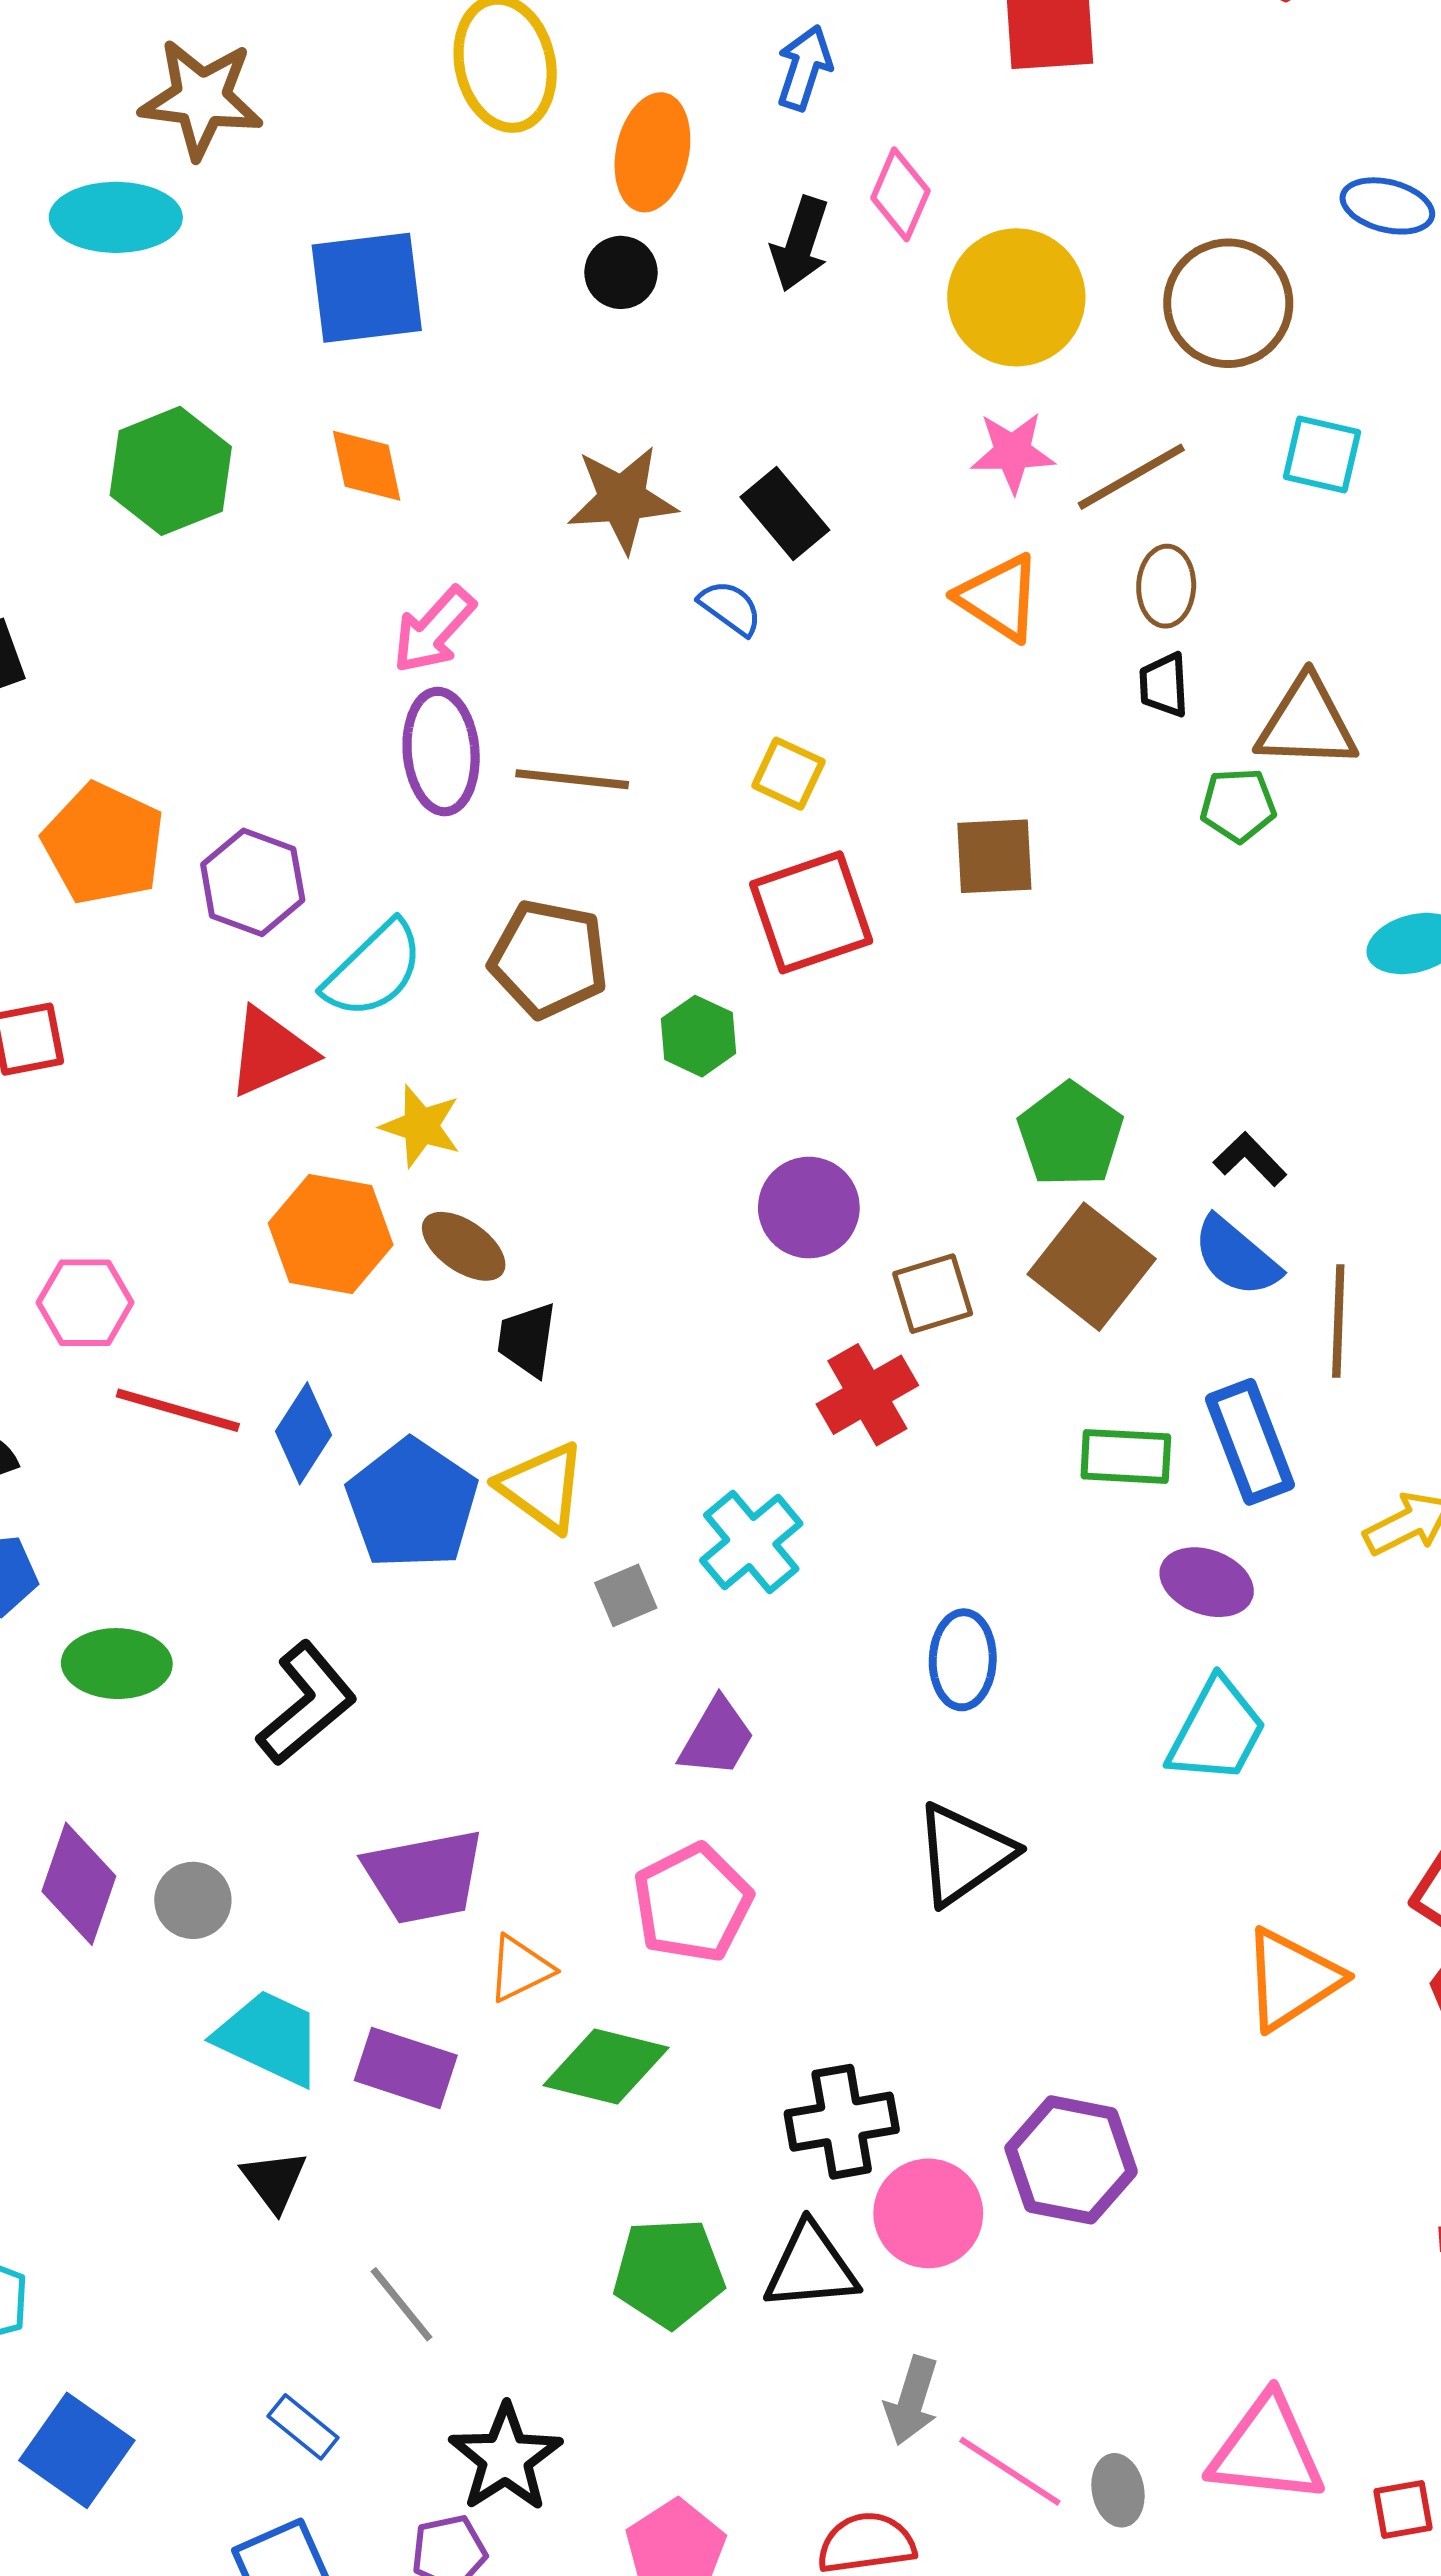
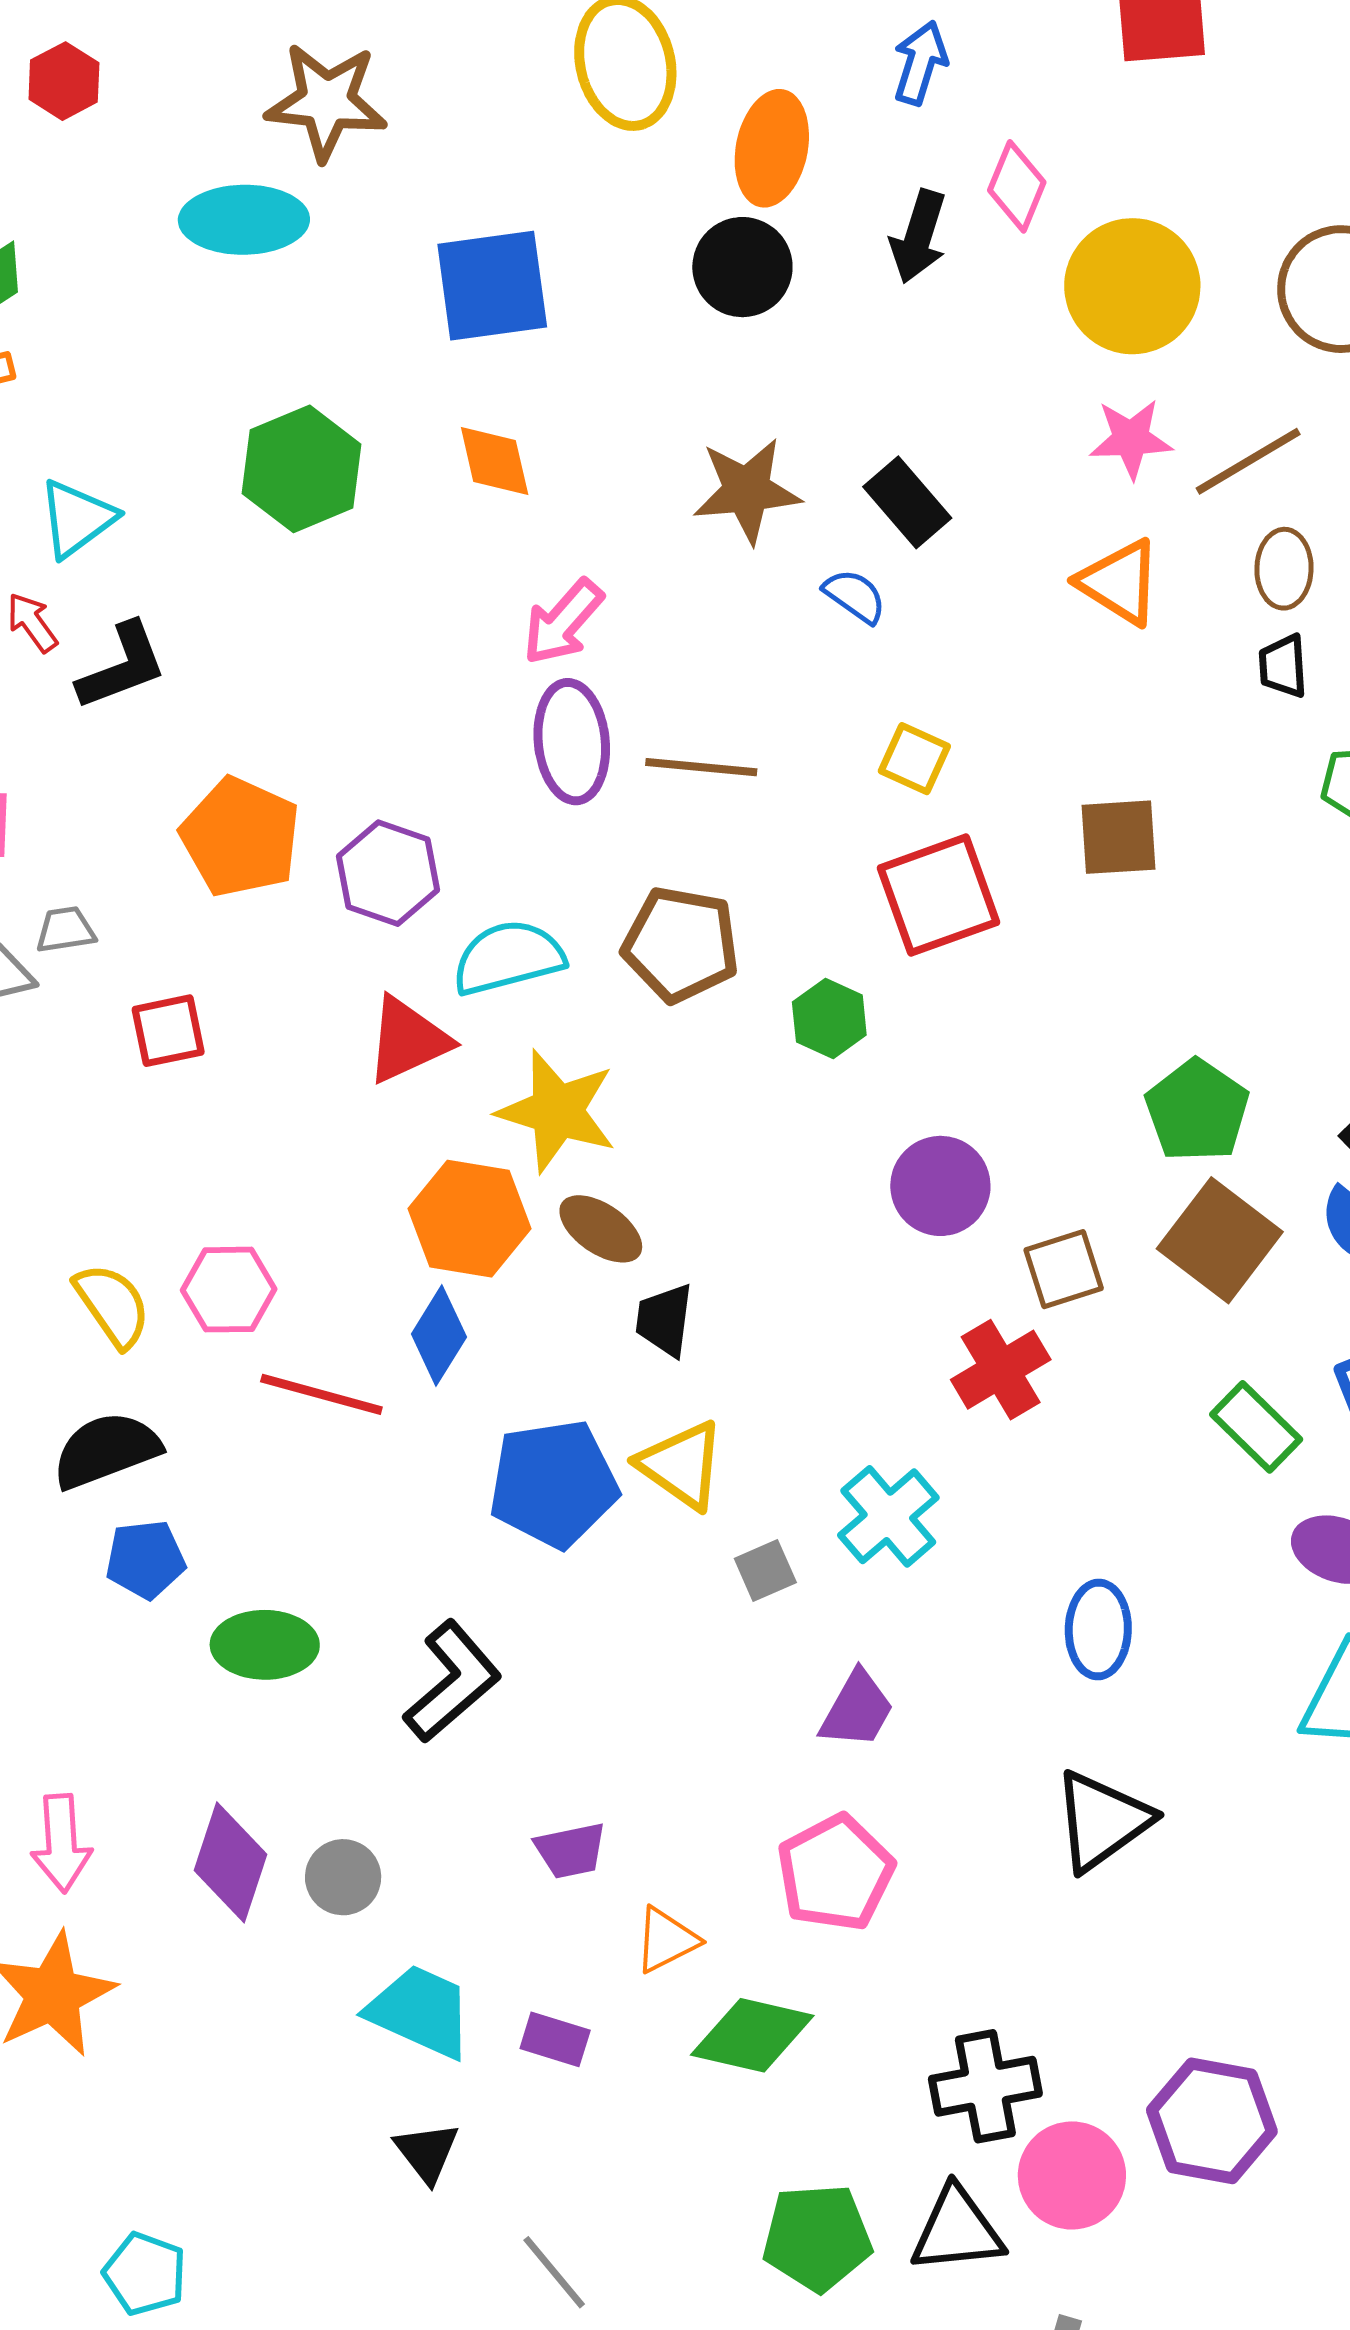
black circle: (621, 272) -> (742, 267), size x1.4
cyan semicircle: (374, 970) -> (508, 958), turned -150
yellow star: (421, 1126) -> (557, 1111), size x1.5
blue diamond: (303, 1433) -> (439, 1336), moved
green rectangle: (1126, 1456) -> (1256, 1427), turned 42
blue pentagon: (412, 1504) -> (554, 1484), turned 30
purple trapezoid: (424, 1877) -> (571, 1850), size x0.6
purple rectangle: (406, 2068) -> (555, 2039), size x0.7

